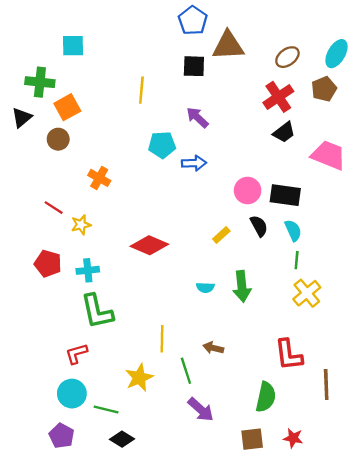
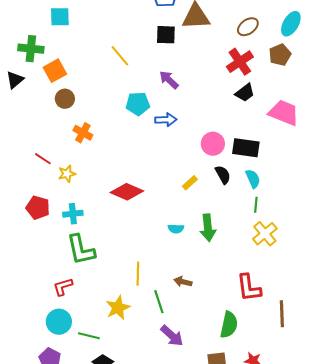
yellow line: (141, 90) -> (120, 56), turned -45
brown circle: (58, 139) -> (65, 99), moved

